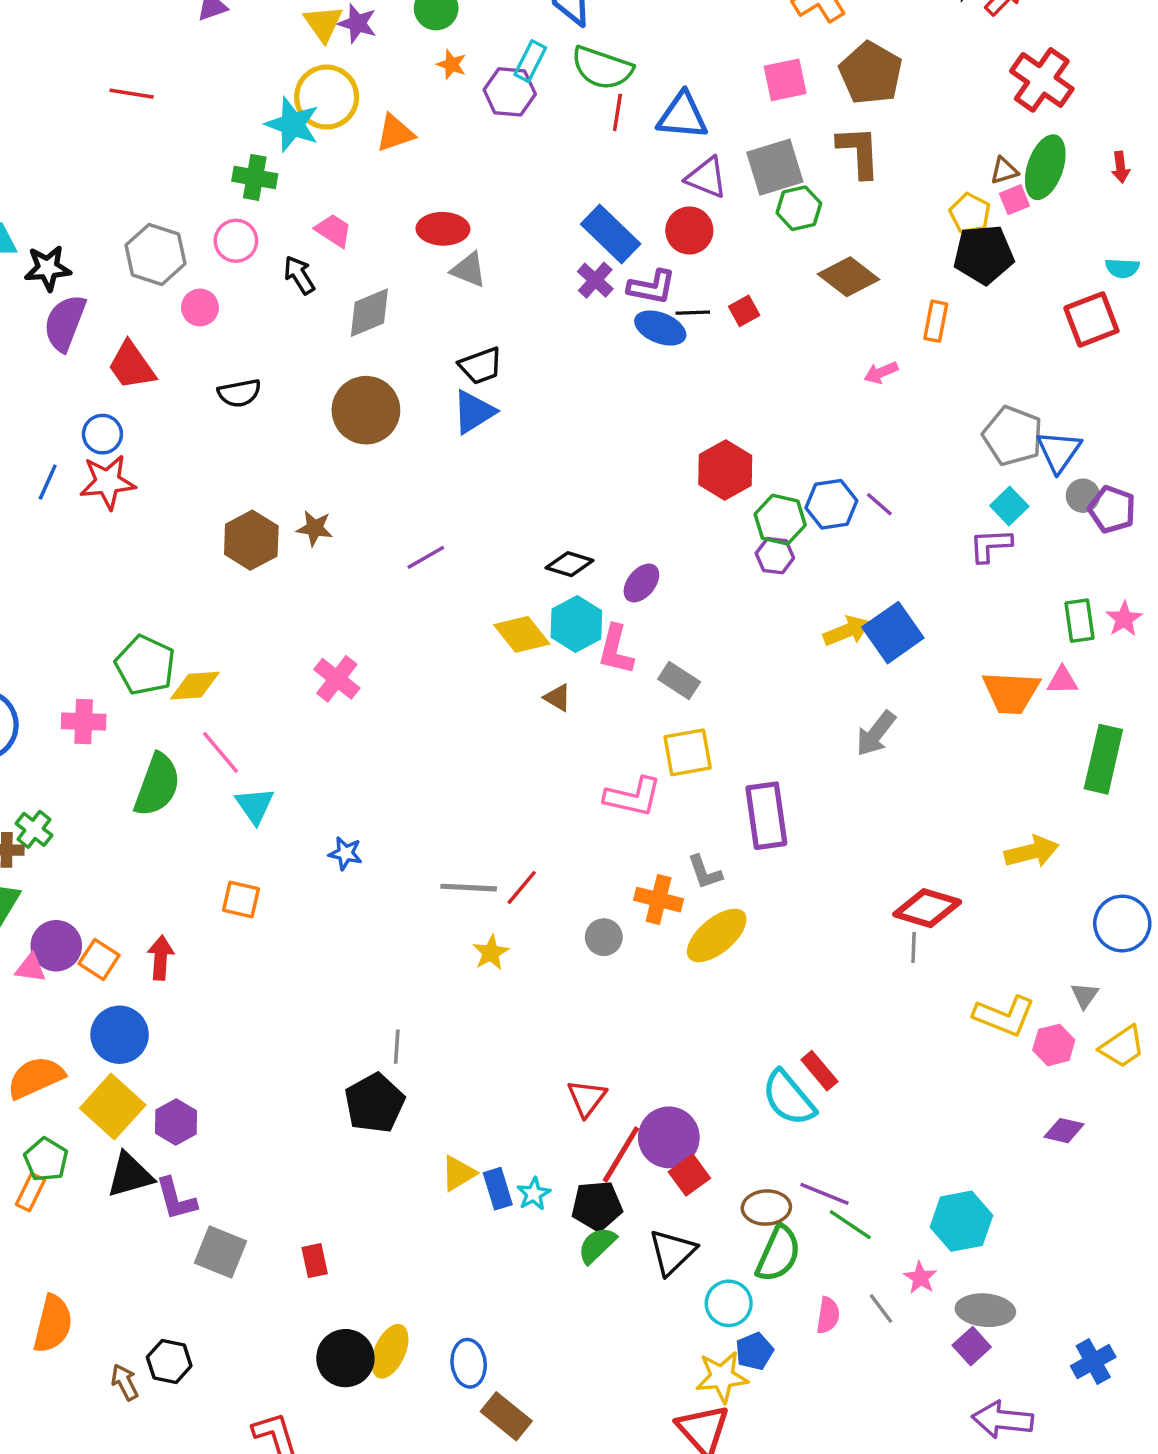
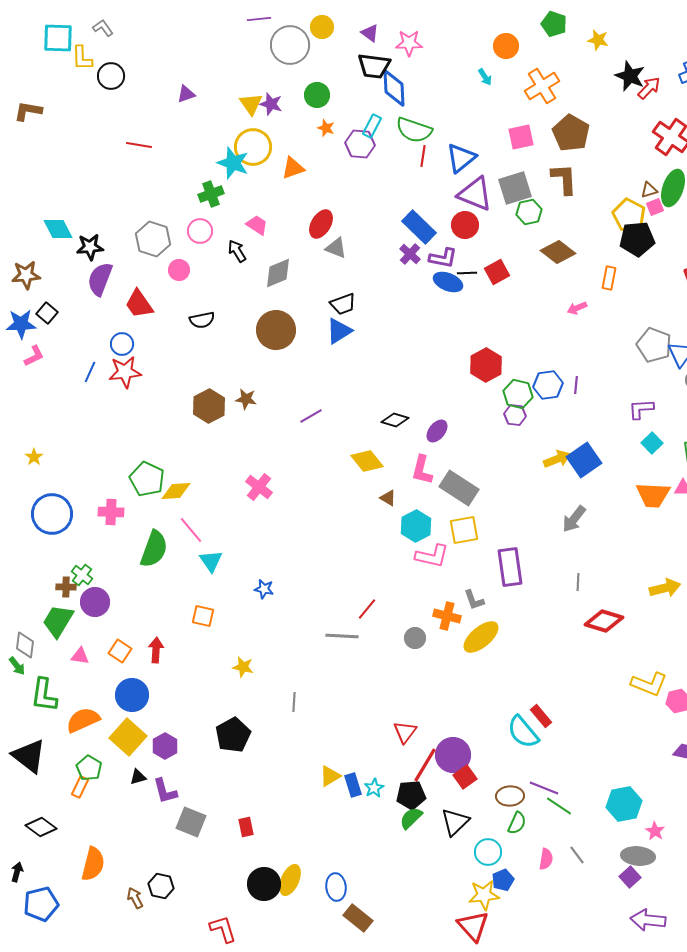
blue triangle: (683, 116) -> (461, 158), turned -44
green cross: (255, 177) -> (211, 194), turned -30
purple triangle: (706, 177) -> (475, 194), size x1.4
yellow pentagon: (970, 213) -> (629, 215), size x1.4
red ellipse: (443, 229) -> (321, 224), turned -60
red square: (744, 311) -> (497, 272), size x1.4
purple line: (879, 504) -> (576, 385), turned 54
cyan square: (1009, 506) -> (652, 443), moved
cyan hexagon: (576, 624) -> (416, 526), moved
gray rectangle: (679, 681) -> (459, 488), size x1.6
gray line: (469, 888) -> (342, 636), moved
purple circle: (56, 946) -> (95, 602), moved
gray line: (914, 947) -> (578, 582), moved
yellow star: (491, 953) -> (243, 667), moved, turned -30
black pentagon: (375, 1103) -> (233, 735), moved
black triangle: (130, 1175) -> (138, 777), size x0.6
green semicircle: (778, 1254) -> (517, 823), size x0.7
pink star: (920, 1278) -> (655, 831), moved

